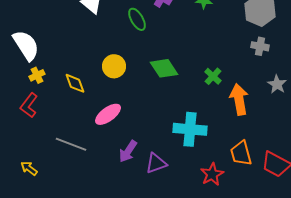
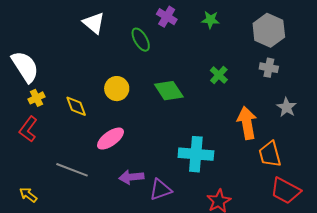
green cross: (213, 76) -> (219, 75), moved
purple arrow: (128, 151) -> (131, 177), turned 50
orange trapezoid: (241, 153) -> (270, 154), moved

